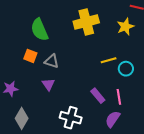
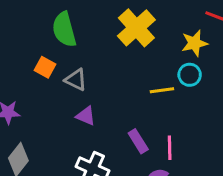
yellow cross: (86, 22) -> (136, 28), turned -35
cyan circle: (126, 69) -> (190, 75), moved
purple triangle: (48, 84) -> (86, 116), moved, turned -40

